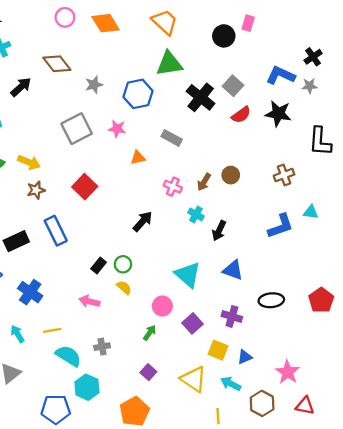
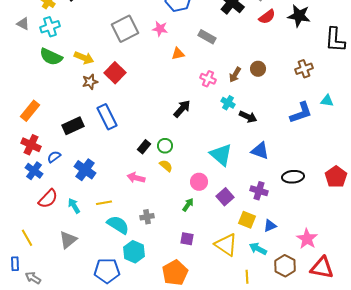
red square: (85, 187) -> (115, 73), moved
black arrow: (219, 231) -> (248, 117), turned -90
purple square: (148, 372) -> (187, 239), turned -32
red triangle: (305, 406) -> (322, 268), size x1.4

